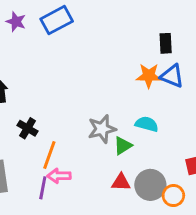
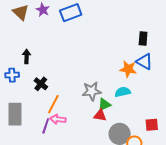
orange star: (149, 76) -> (128, 69), moved
cyan semicircle: (147, 124) -> (123, 92), turned -35
red triangle: (121, 182) -> (100, 115), moved

